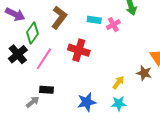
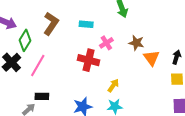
pink cross: (113, 25) -> (106, 43), moved
red cross: (79, 50) -> (89, 60), moved
brown star: (144, 73) -> (136, 43), moved

